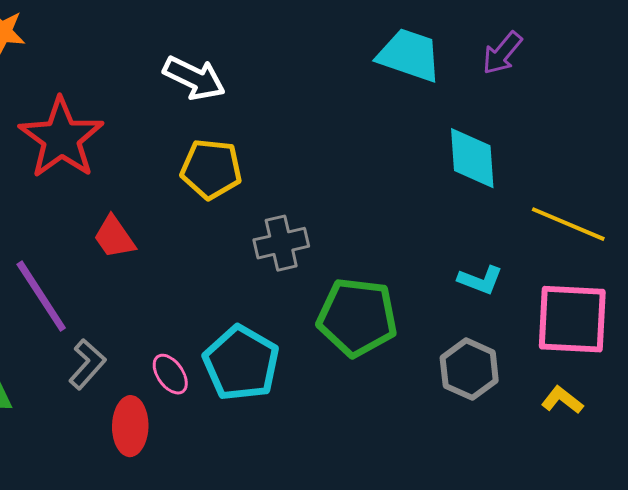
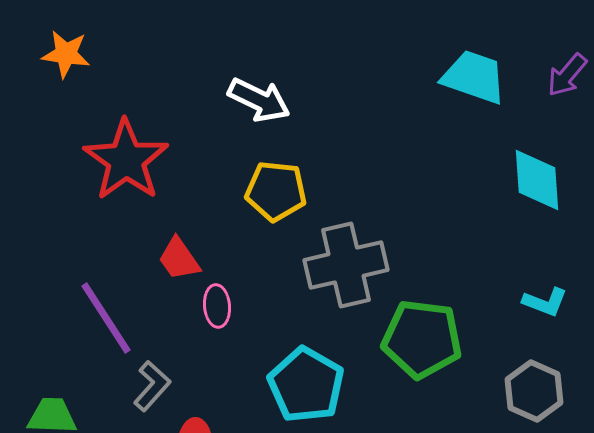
gray cross: (281, 243) -> (346, 265), size x1.5
pink ellipse: (170, 374) -> (217, 306), moved, turned 30

